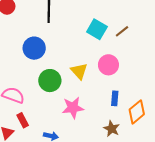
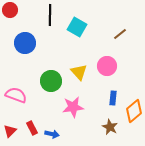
cyan square: (97, 29) -> (77, 27), moved
blue circle: (34, 48) -> (25, 43), moved
red rectangle: (23, 120) -> (32, 128), moved

